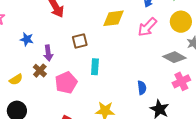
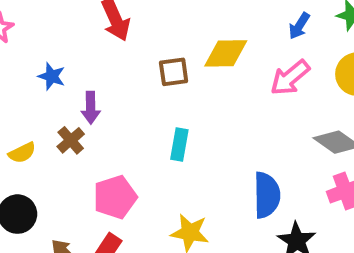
brown square: (80, 41) -> (174, 72), moved
pink pentagon: (66, 83) -> (115, 197), moved
blue semicircle: (142, 88) -> (267, 195), size x1.6

